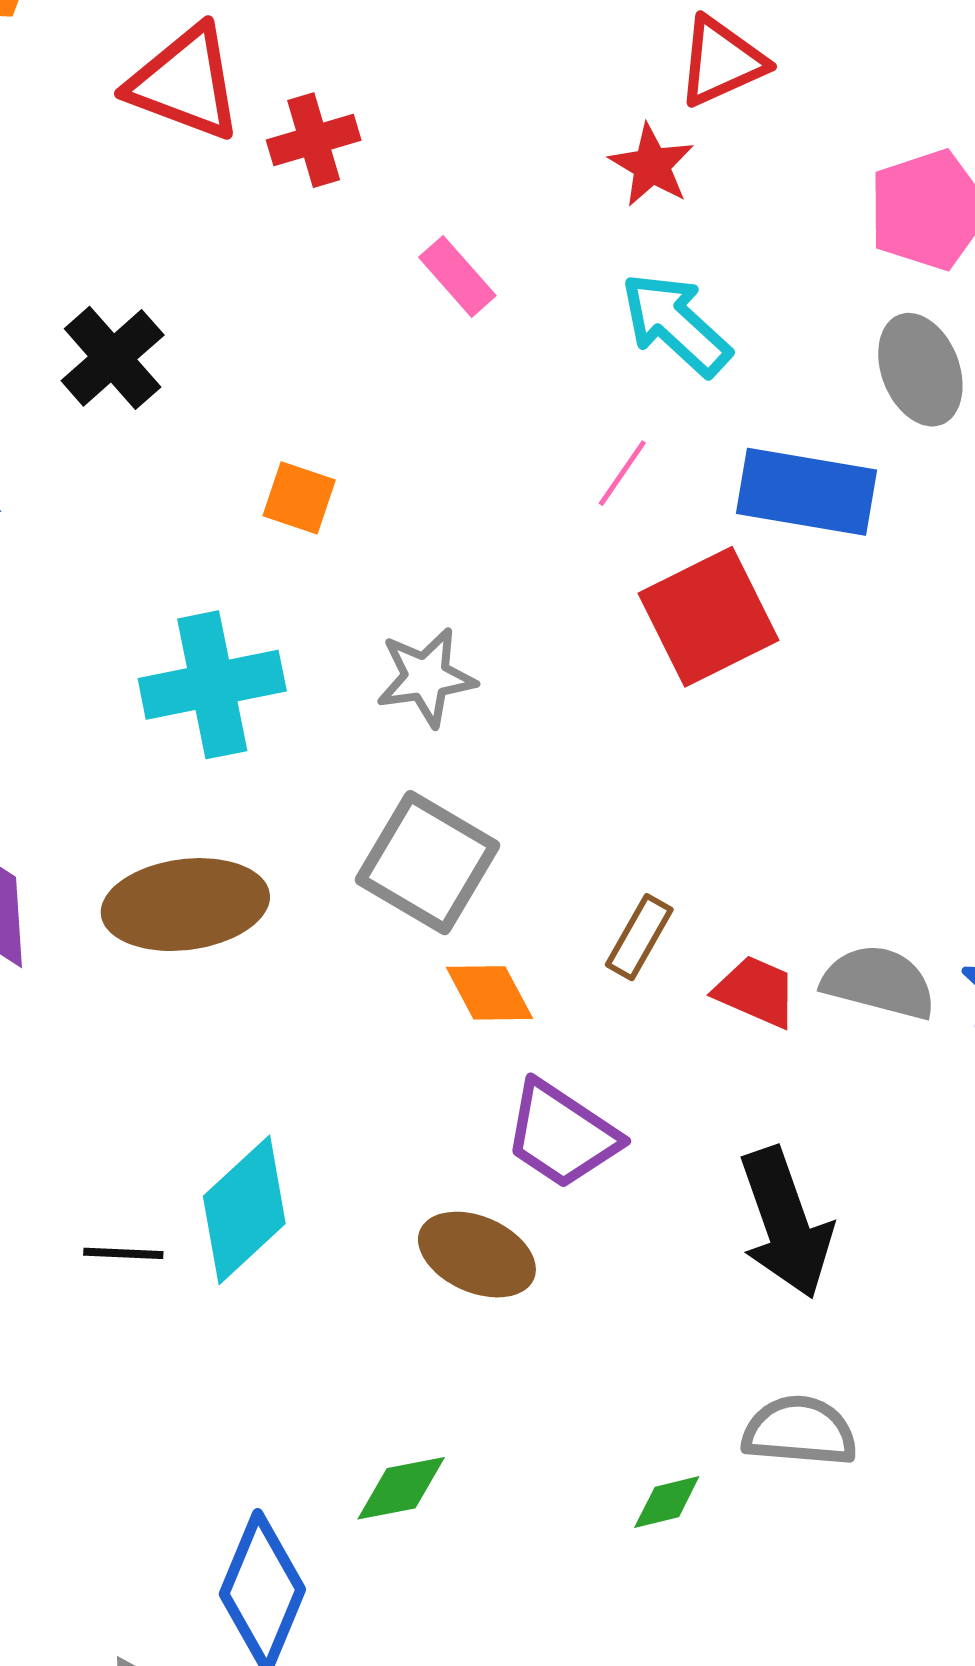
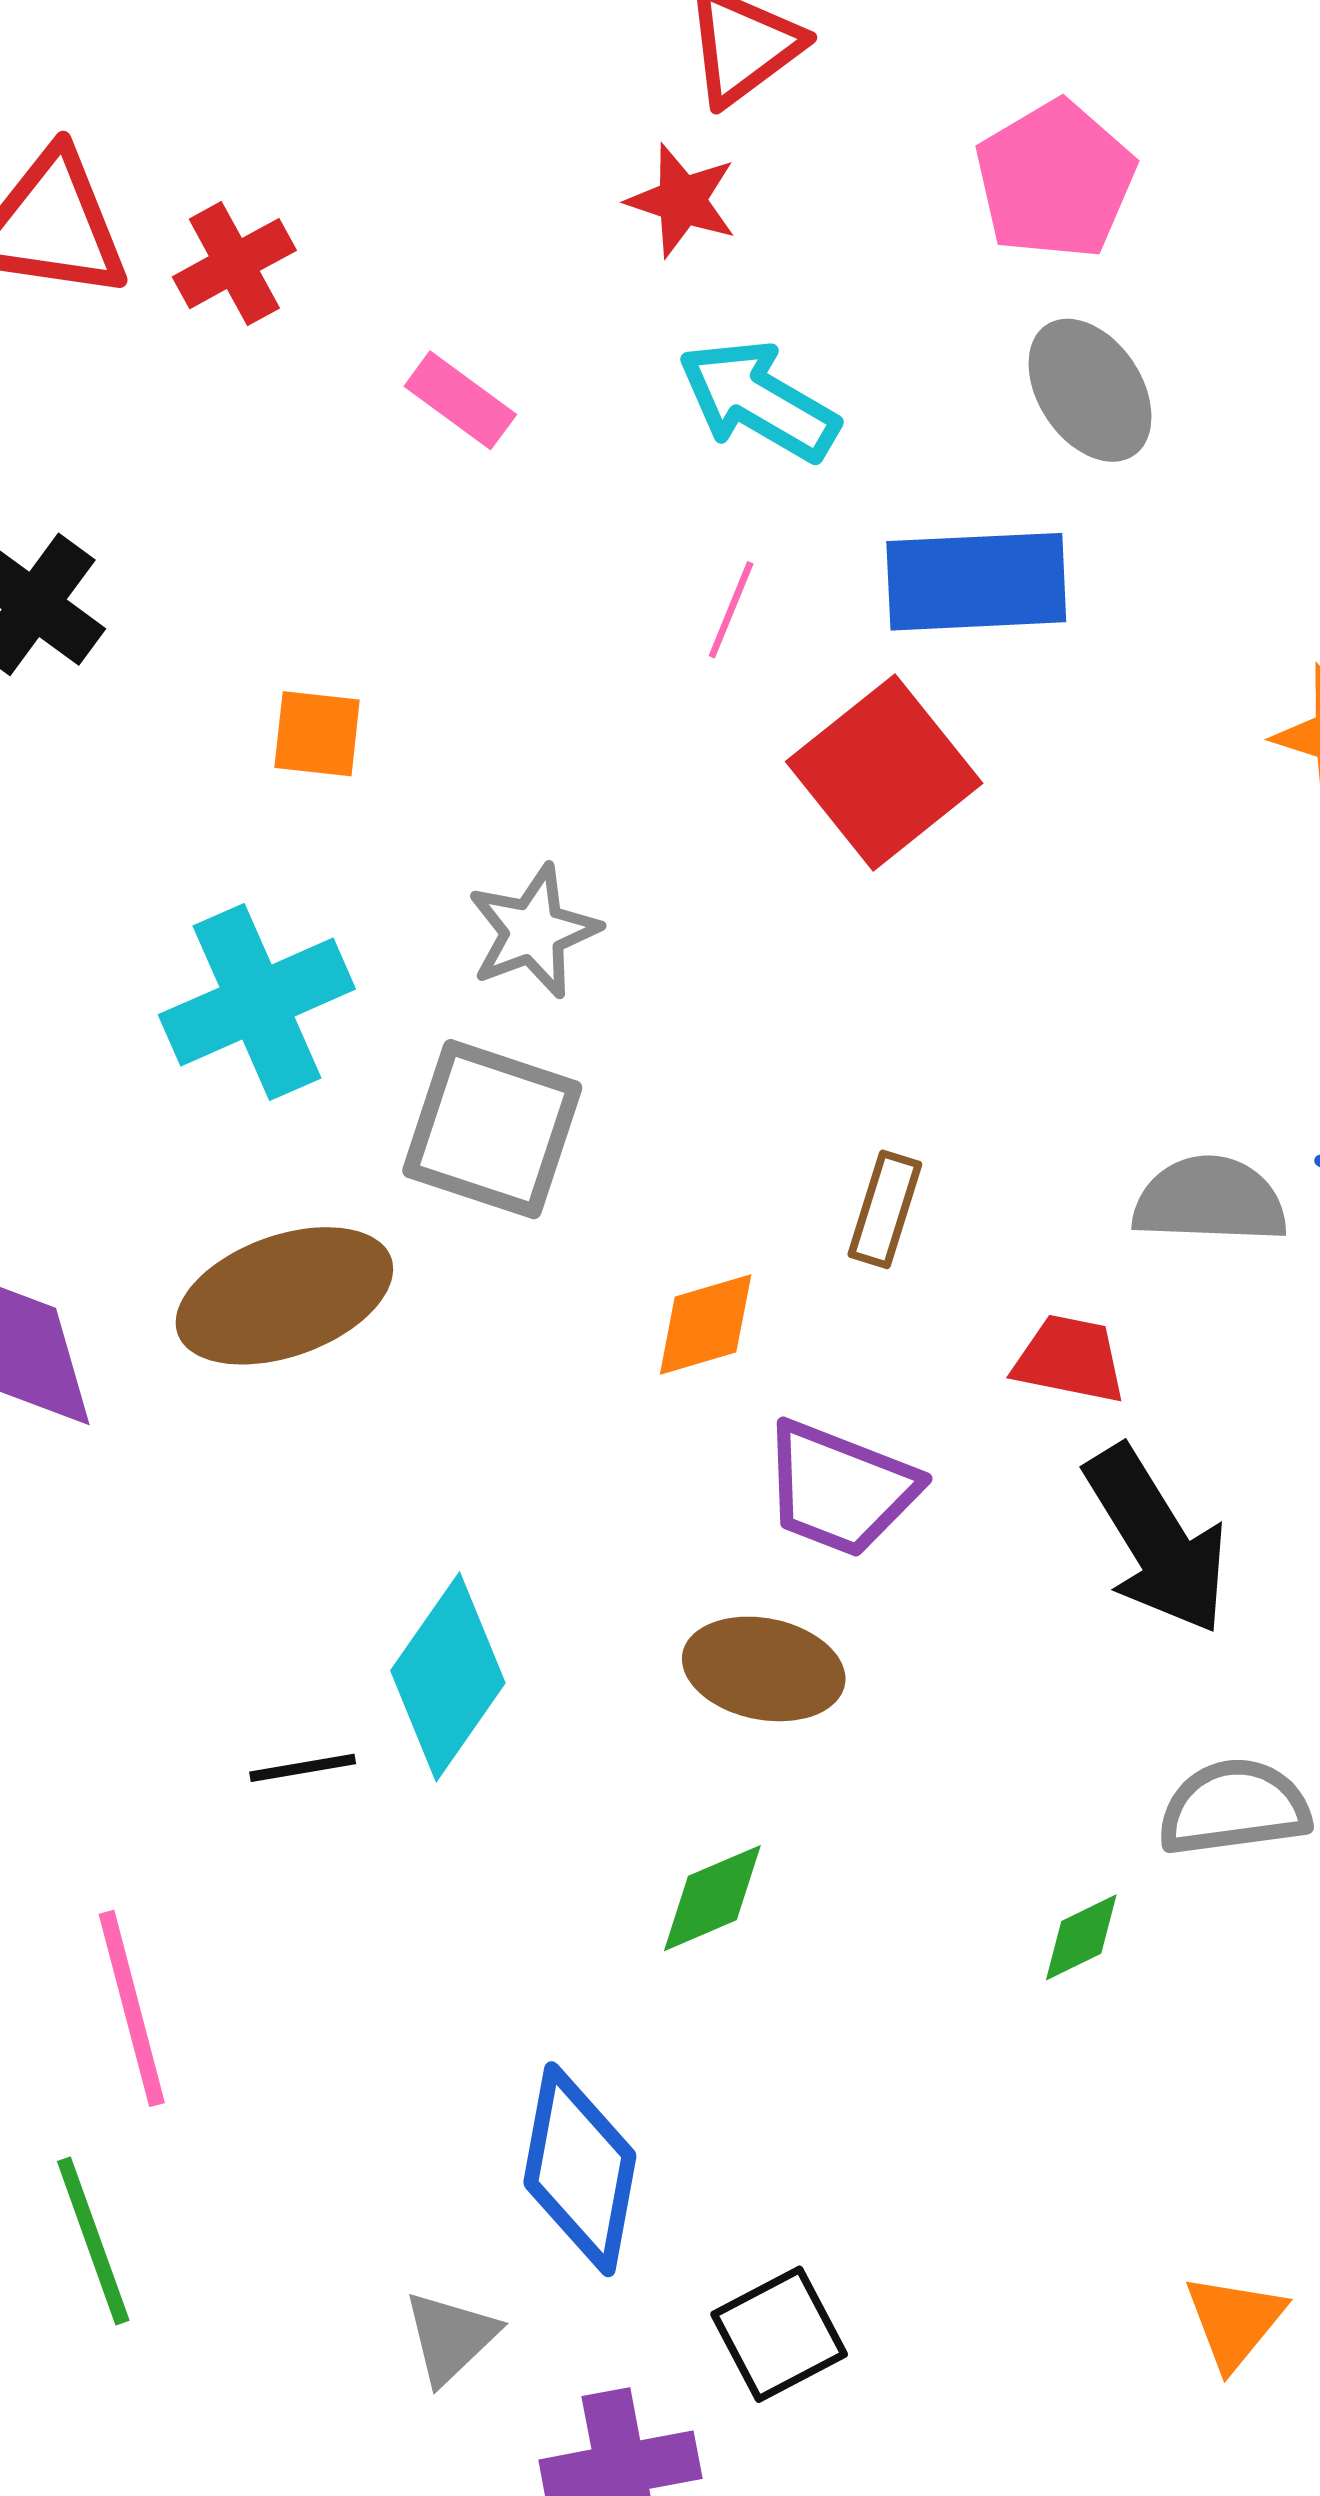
gray square: (427, 863) -> (492, 1129), moved
red trapezoid: (756, 992) -> (1070, 1359), moved
orange diamond: (489, 993) -> (706, 1324), turned -66
green diamond: (401, 1488) -> (712, 1898), moved

